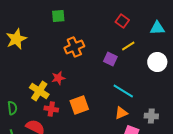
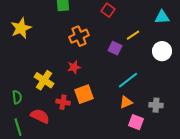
red square: (122, 21) -> (108, 10), moved
red star: (58, 78) -> (74, 67), moved
cyan line: (123, 91) -> (128, 80), turned -70
red cross: (51, 109) -> (63, 102), moved

